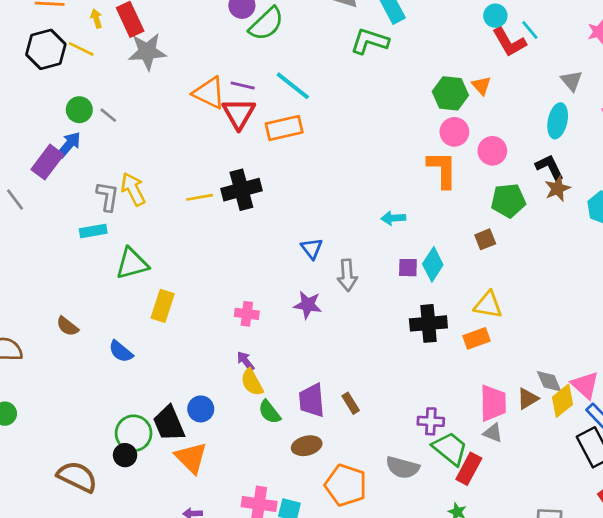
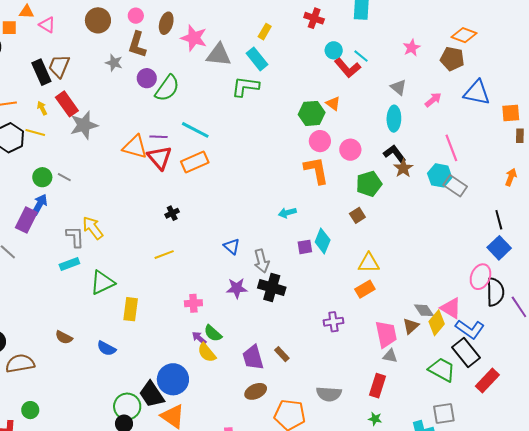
black cross: (241, 190) -> (172, 213), size x0.5
yellow line: (200, 197) -> (164, 255), moved
black cross: (428, 323) -> (272, 288), moved, turned 32
blue circle: (201, 409) -> (173, 379), size x1.6
green semicircle: (269, 412) -> (213, 333), moved
purple cross: (431, 421) -> (333, 322), moved
green trapezoid: (450, 448) -> (442, 370), moved

